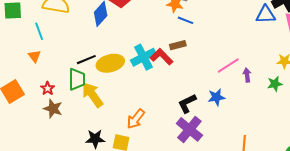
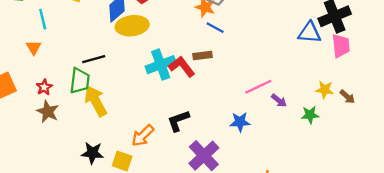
yellow ellipse: (110, 63) -> (132, 26), moved
purple arrow: (247, 75) -> (279, 101), turned 128
black L-shape: (187, 103) -> (178, 121), moved

